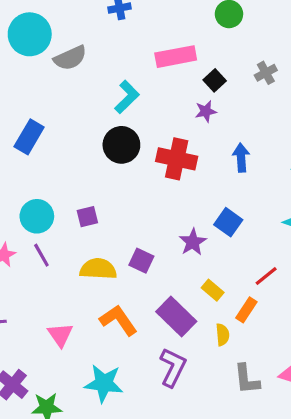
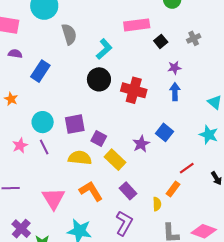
gray semicircle: (70, 58) -> (69, 34), moved, turned -85
purple star: (206, 111) -> (174, 68), moved
purple square: (87, 217) -> (75, 124), size x1.5
purple square: (141, 261) -> (99, 139), moved
yellow rectangle: (213, 290) -> (115, 160), moved, size x1.5
purple rectangle: (176, 317) -> (128, 191), size x0.7
pink triangle: (60, 335) -> (53, 199), size x1.4

